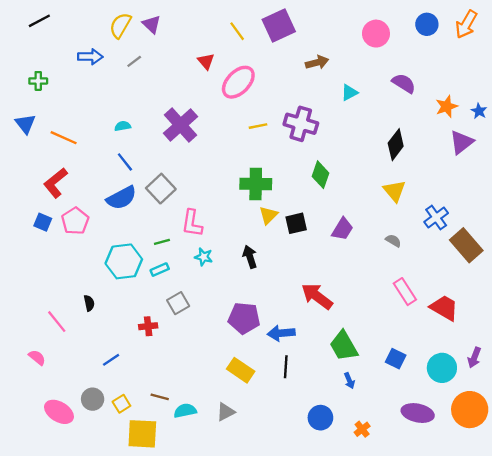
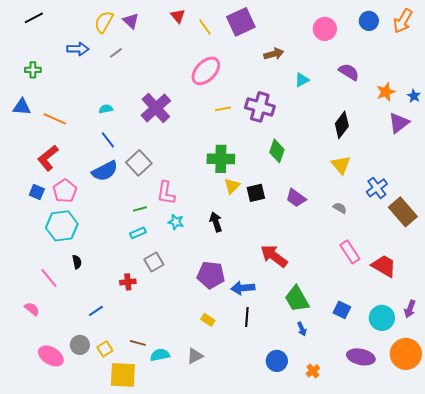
red triangle: (206, 61) -> (178, 16), moved
blue triangle: (25, 124) -> (22, 107), turned -48
purple trapezoid: (342, 229) -> (296, 198), turned 95
cyan hexagon: (124, 261) -> (62, 226), moved
yellow rectangle: (241, 370) -> (208, 320), size x0.6

